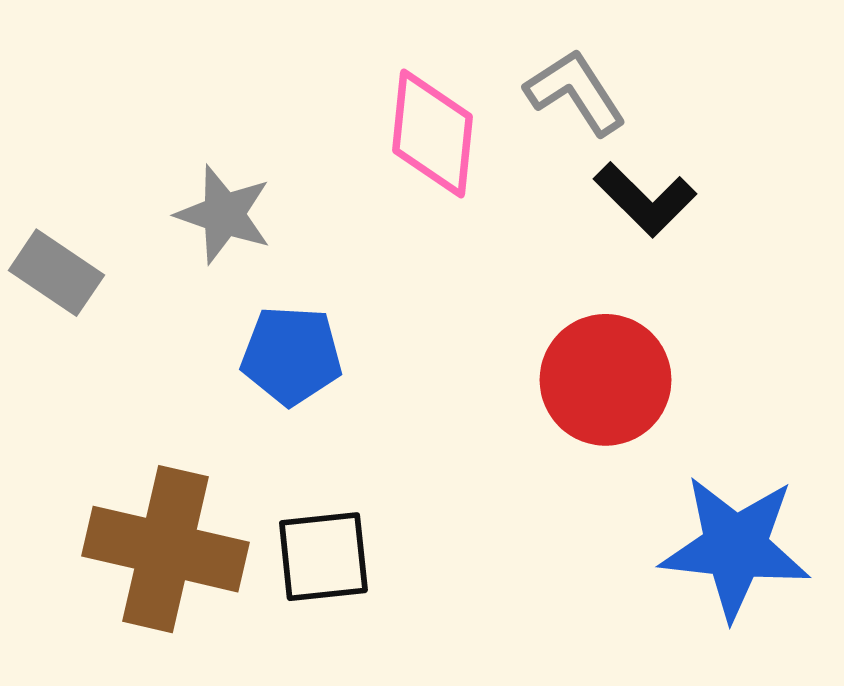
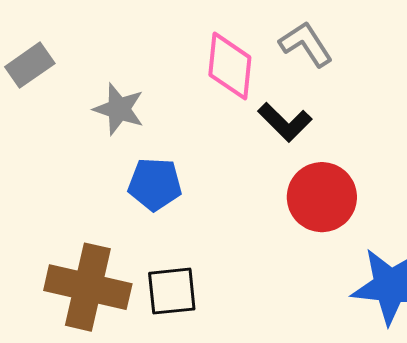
black L-shape: (645, 199) -> (285, 122), moved
gray rectangle: (56, 273) -> (30, 65), moved, turned -69

